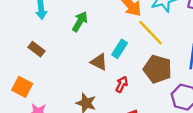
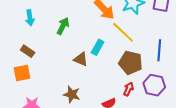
red arrow: (122, 84) -> (129, 89), moved
orange square: (22, 87) -> (22, 73), moved, turned -36

